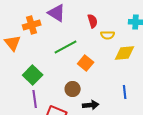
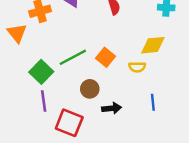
yellow semicircle: (108, 35) -> (137, 67), moved
green line: (66, 47) -> (73, 57), moved
blue line: (125, 92) -> (153, 102), moved

